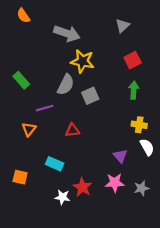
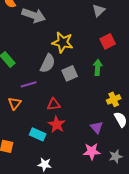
gray arrow: (67, 33) -> (34, 15), moved
green arrow: (134, 90) -> (98, 67), moved
yellow cross: (139, 125) -> (114, 99), turned -32
red star: (82, 187) -> (57, 124), moved

